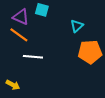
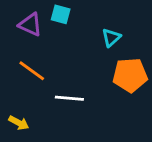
orange line: (19, 35) -> (32, 71), moved
white line: (33, 57) -> (69, 98), moved

